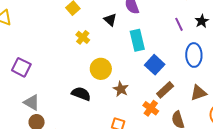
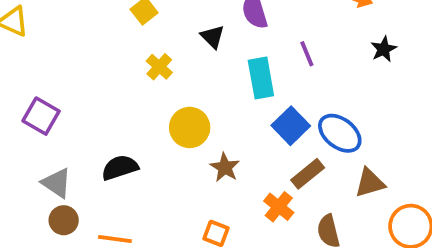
purple line: (179, 24) -> (307, 54), moved
blue ellipse: (194, 55) -> (340, 133), moved, turned -55
black semicircle: (81, 94) -> (120, 168), moved, turned -42

